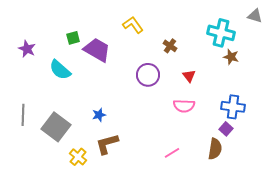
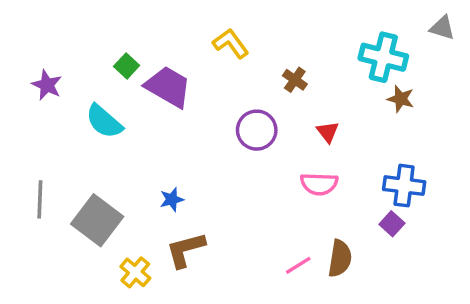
green square: (73, 38) -> (127, 66), turned -32
brown semicircle: (215, 149) -> (340, 258), moved

